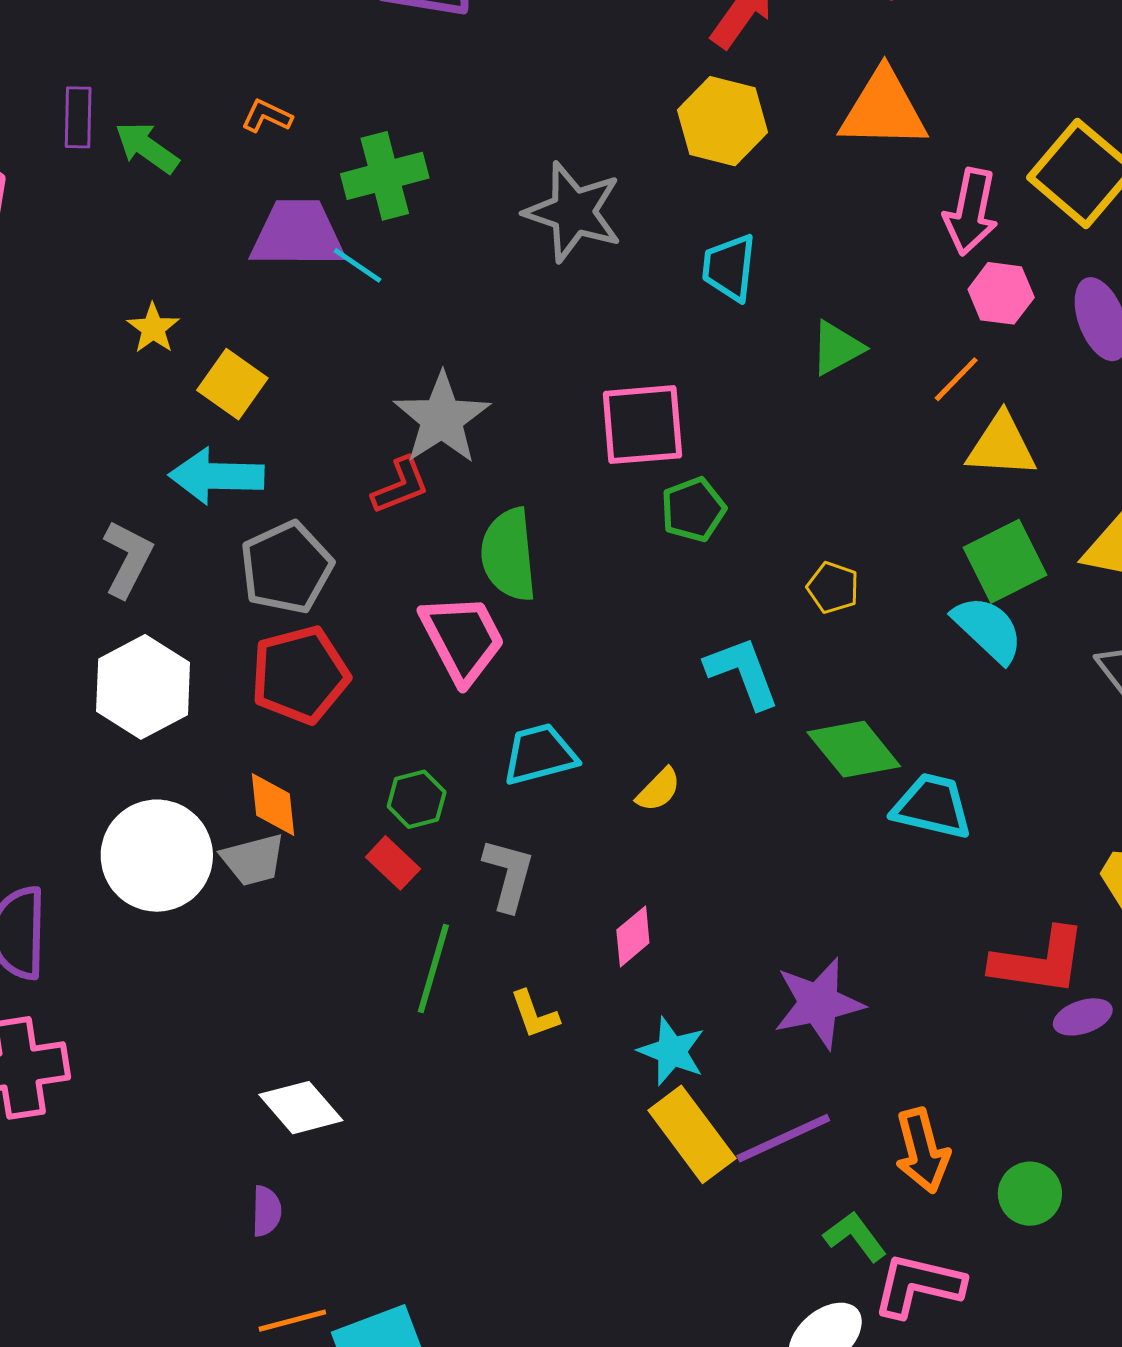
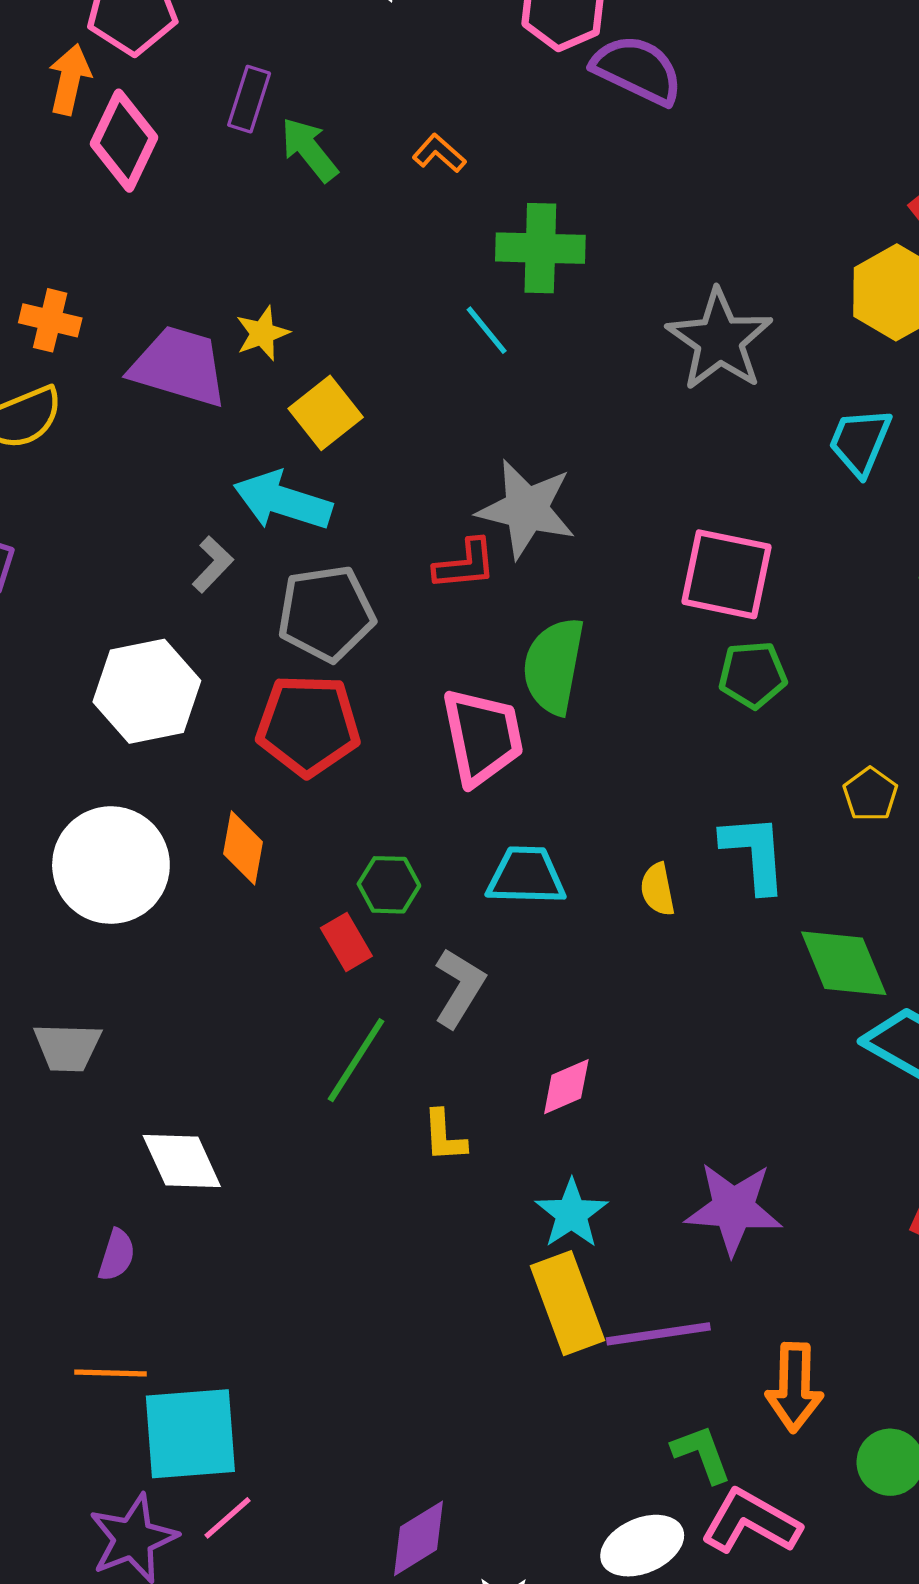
purple trapezoid: (298, 234) -> (179, 366), moved
gray star: (442, 418) -> (526, 509), turned 30
gray L-shape: (128, 559) -> (213, 564), moved, size x0.7
yellow semicircle: (658, 790) -> (658, 889), moved, turned 108
gray trapezoid: (253, 860) -> (67, 1047), moved

